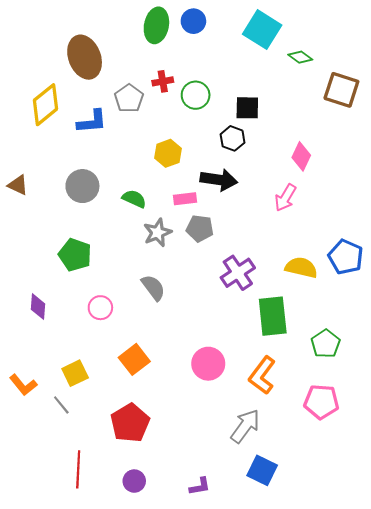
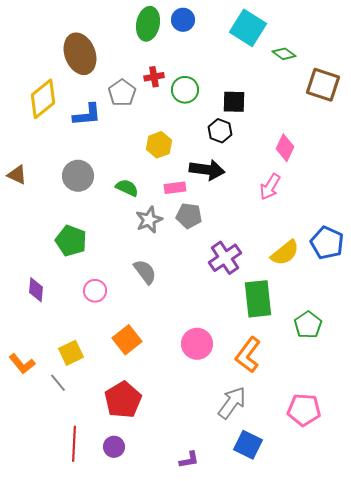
yellow semicircle: (301, 267) -> (285, 253), turned 128
pink pentagon: (321, 402) -> (304, 410), moved
purple circle: (134, 481) -> (114, 447), moved

